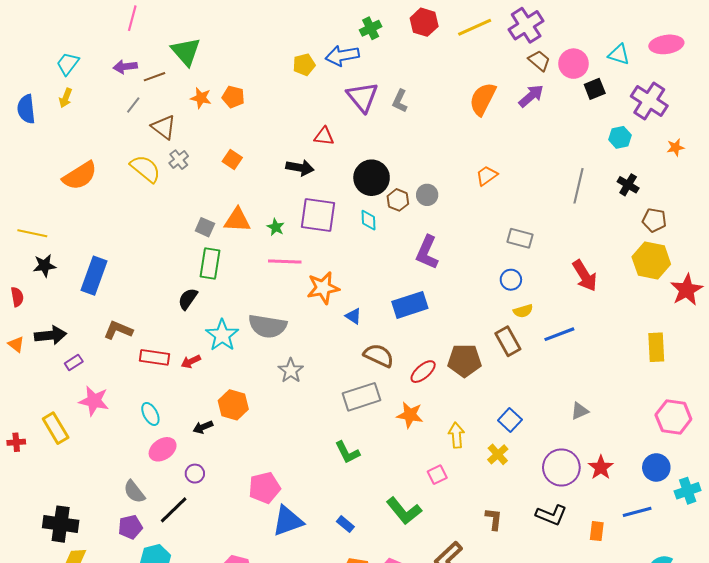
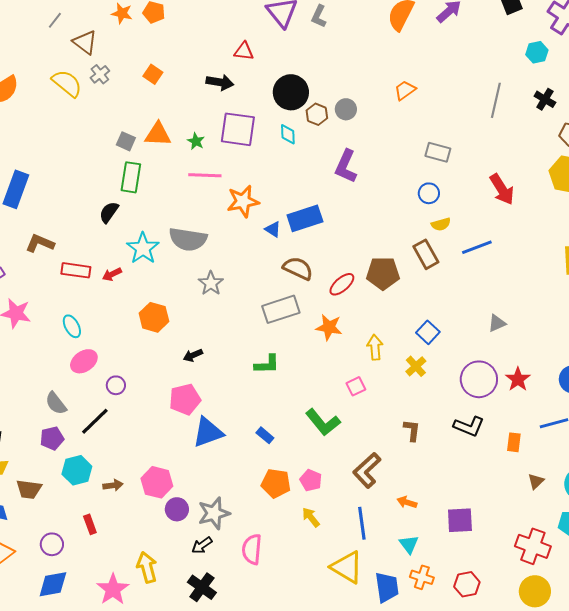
blue rectangle: (410, 305) -> (305, 218), moved
black arrow: (203, 427) -> (193, 355), moved
green L-shape: (347, 452) -> (267, 364), turned -64

